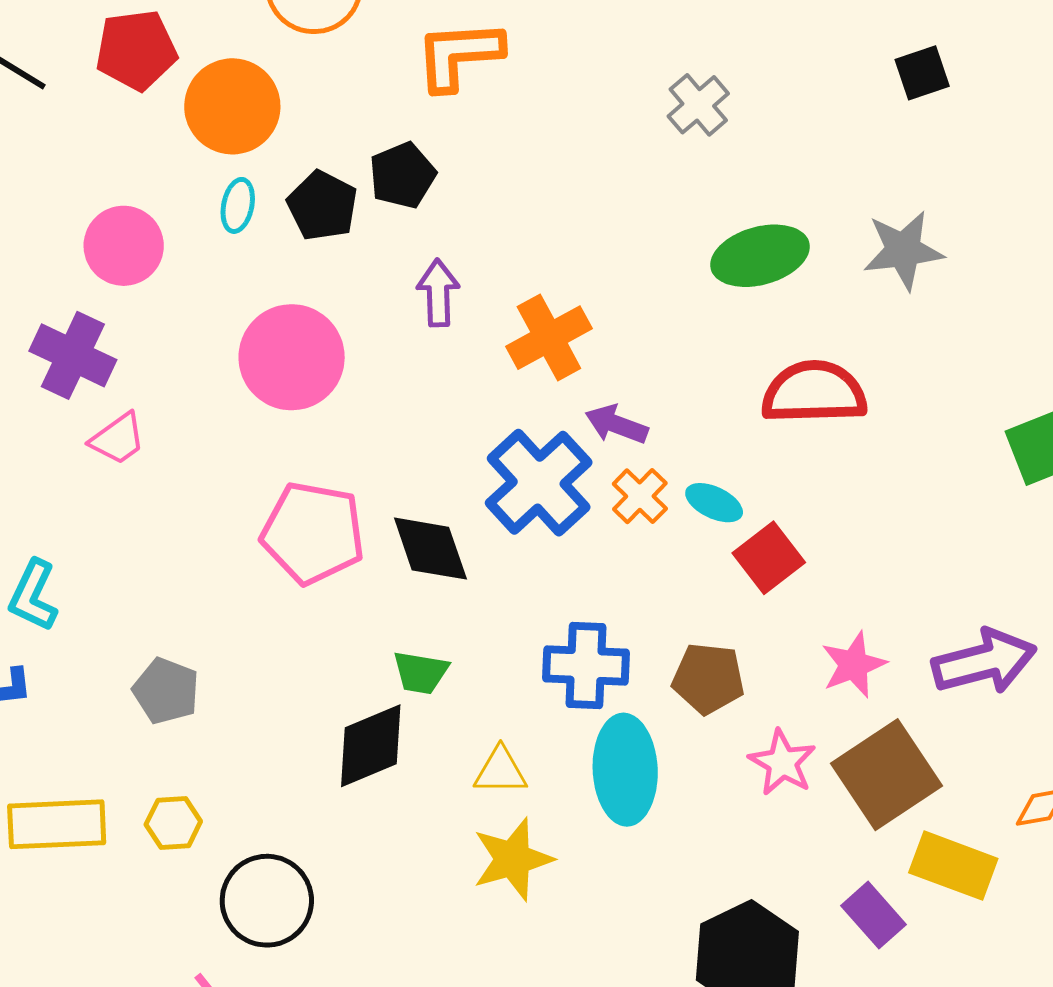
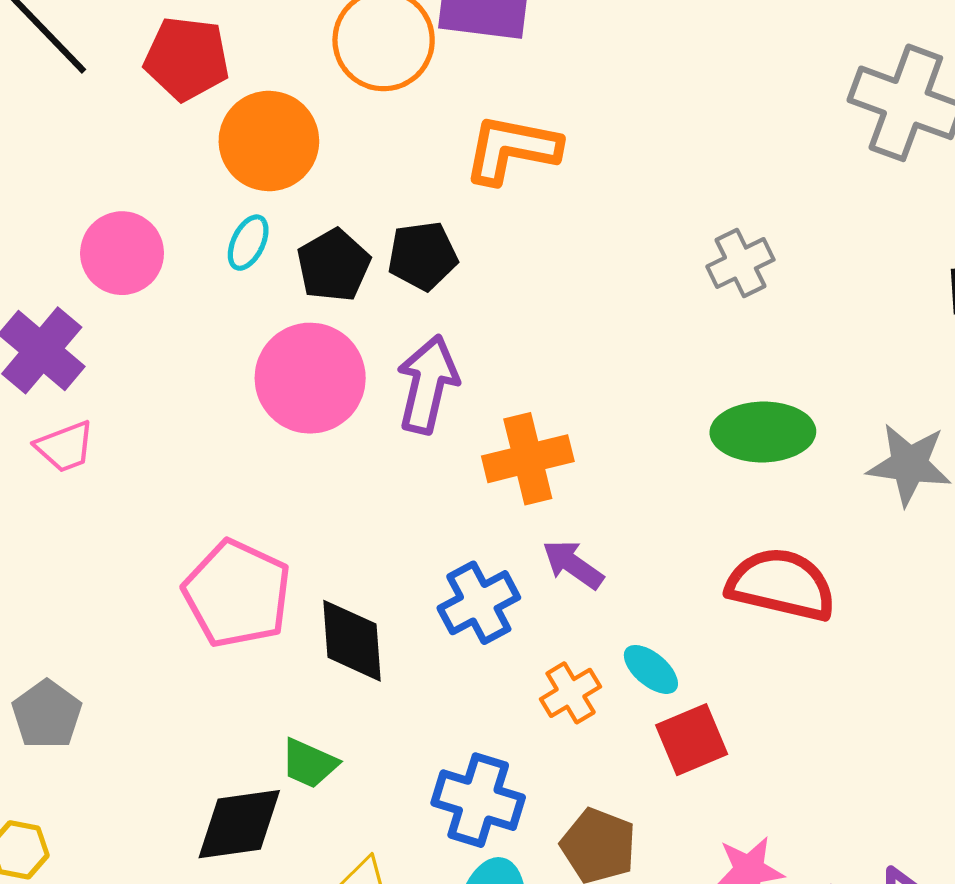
purple arrow: (438, 293) -> (428, 384), size x1.4
pink circle: (292, 357) -> (310, 378), moved
blue cross: (539, 483) -> (479, 603), size x0.7
orange cross: (640, 496) -> (571, 693), moved

